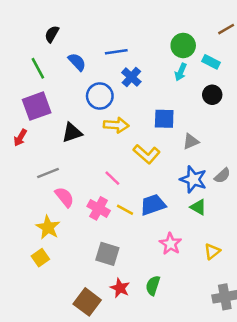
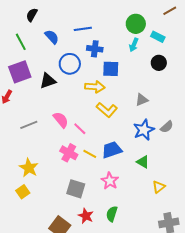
blue cross: (131, 77) -> (95, 49), turned -35
blue square: (164, 119) -> (111, 69), moved
yellow arrow: (116, 125) -> (95, 87), moved
black triangle: (72, 133) -> (48, 81), moved
blue star: (193, 179) -> (144, 130), turned 30
pink semicircle: (64, 197) -> (61, 120), moved
green triangle: (198, 207) -> (143, 162), moved
pink star: (171, 244) -> (110, 181), moved

